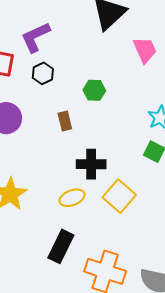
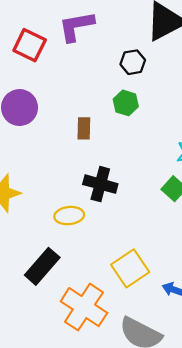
black hexagon: (43, 73) -> (133, 62), moved
yellow square: (119, 196) -> (130, 268), moved

